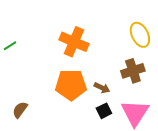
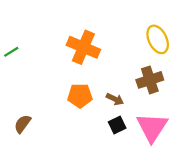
orange pentagon: (71, 85) -> (80, 96), size x0.7

